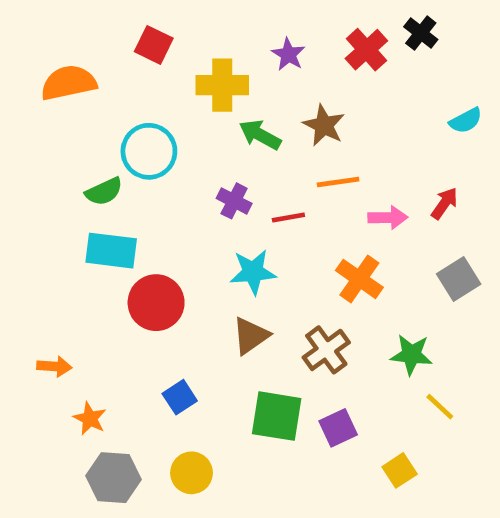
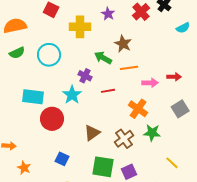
cyan semicircle: (466, 121) -> (183, 28), moved
green arrow: (260, 135) -> (103, 58), moved
green semicircle: (104, 191) -> (17, 53), moved
red arrow: (444, 203) -> (174, 77), turned 56
red line: (288, 218) -> (108, 91), moved
cyan star: (253, 272) -> (72, 95), moved, turned -30
green star: (411, 355) -> (152, 133), moved
blue square: (180, 397) -> (62, 159), turned -32

